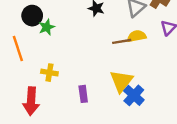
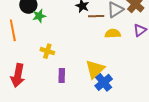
brown line: (122, 41) -> (96, 16), moved
yellow cross: (49, 73) -> (47, 51), moved

